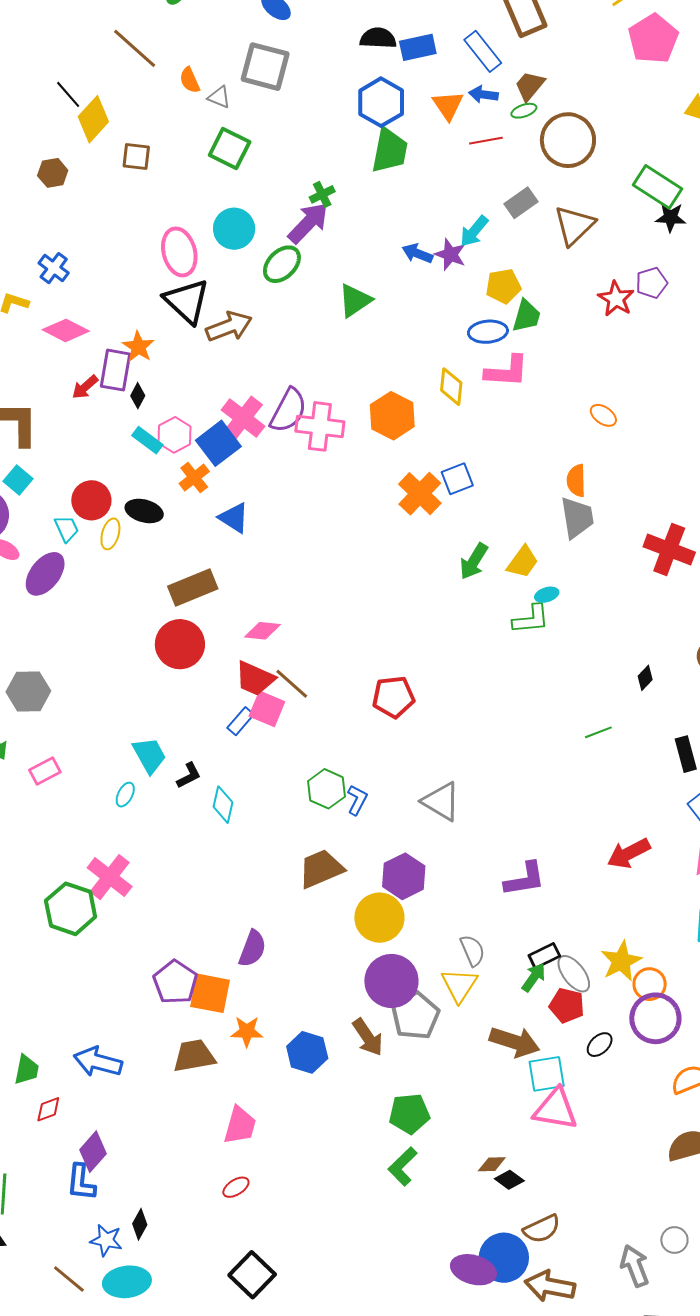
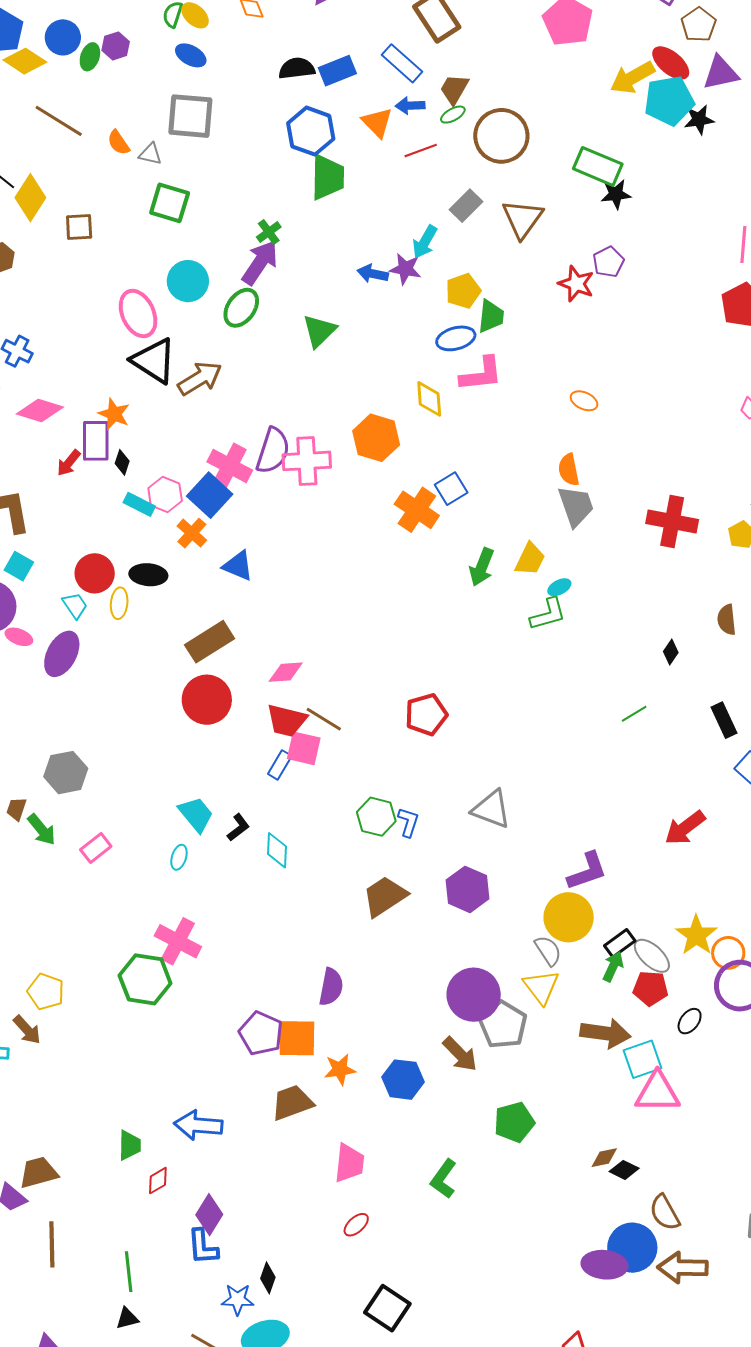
yellow circle: (379, 918) -> (569, 917), moved
green L-shape: (403, 1166) -> (444, 1179), moved
brown semicircle: (542, 1229) -> (665, 1213), turned 96

